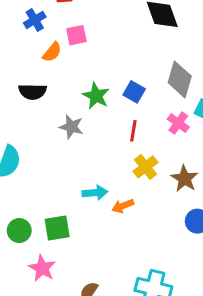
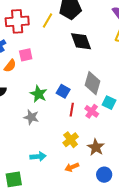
gray star: (71, 127) -> (31, 117), moved
red line: (133, 131) -> (72, 110), moved
orange arrow: (123, 206) -> (72, 167), moved

